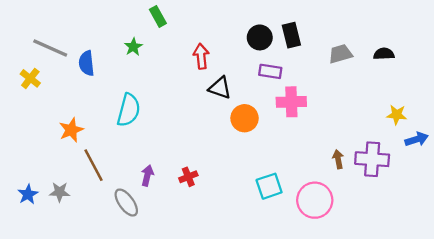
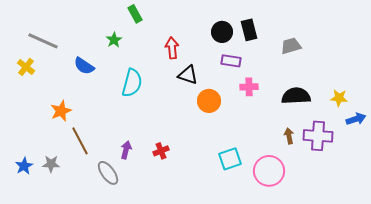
black semicircle: (384, 54) -> (296, 96), moved, size x1.6
blue semicircle: (86, 63) -> (84, 66), moved, turned -50
pink cross: (291, 102) -> (249, 87), size x0.7
cyan semicircle: (129, 110) -> (132, 83), moved

